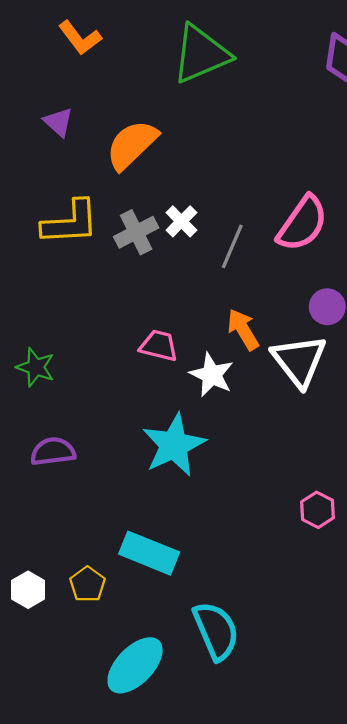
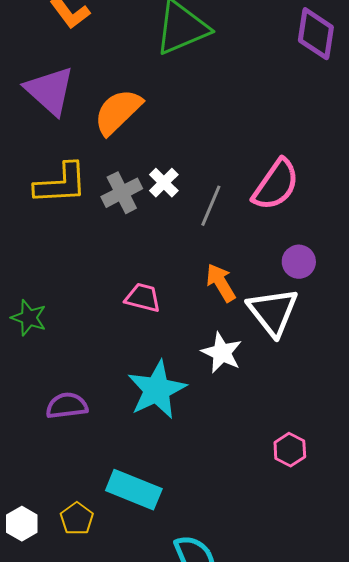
purple triangle: (58, 122) -> (50, 91), size x1.8
white star: (212, 375) -> (222, 353), moved
purple semicircle: (53, 451) -> (67, 406), moved

